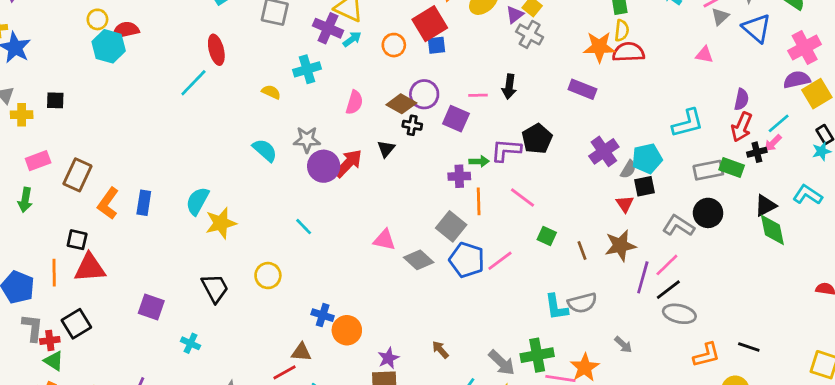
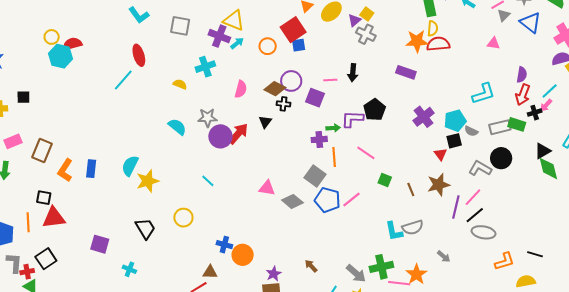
gray semicircle: (628, 169) -> (471, 131), moved, turned 88

